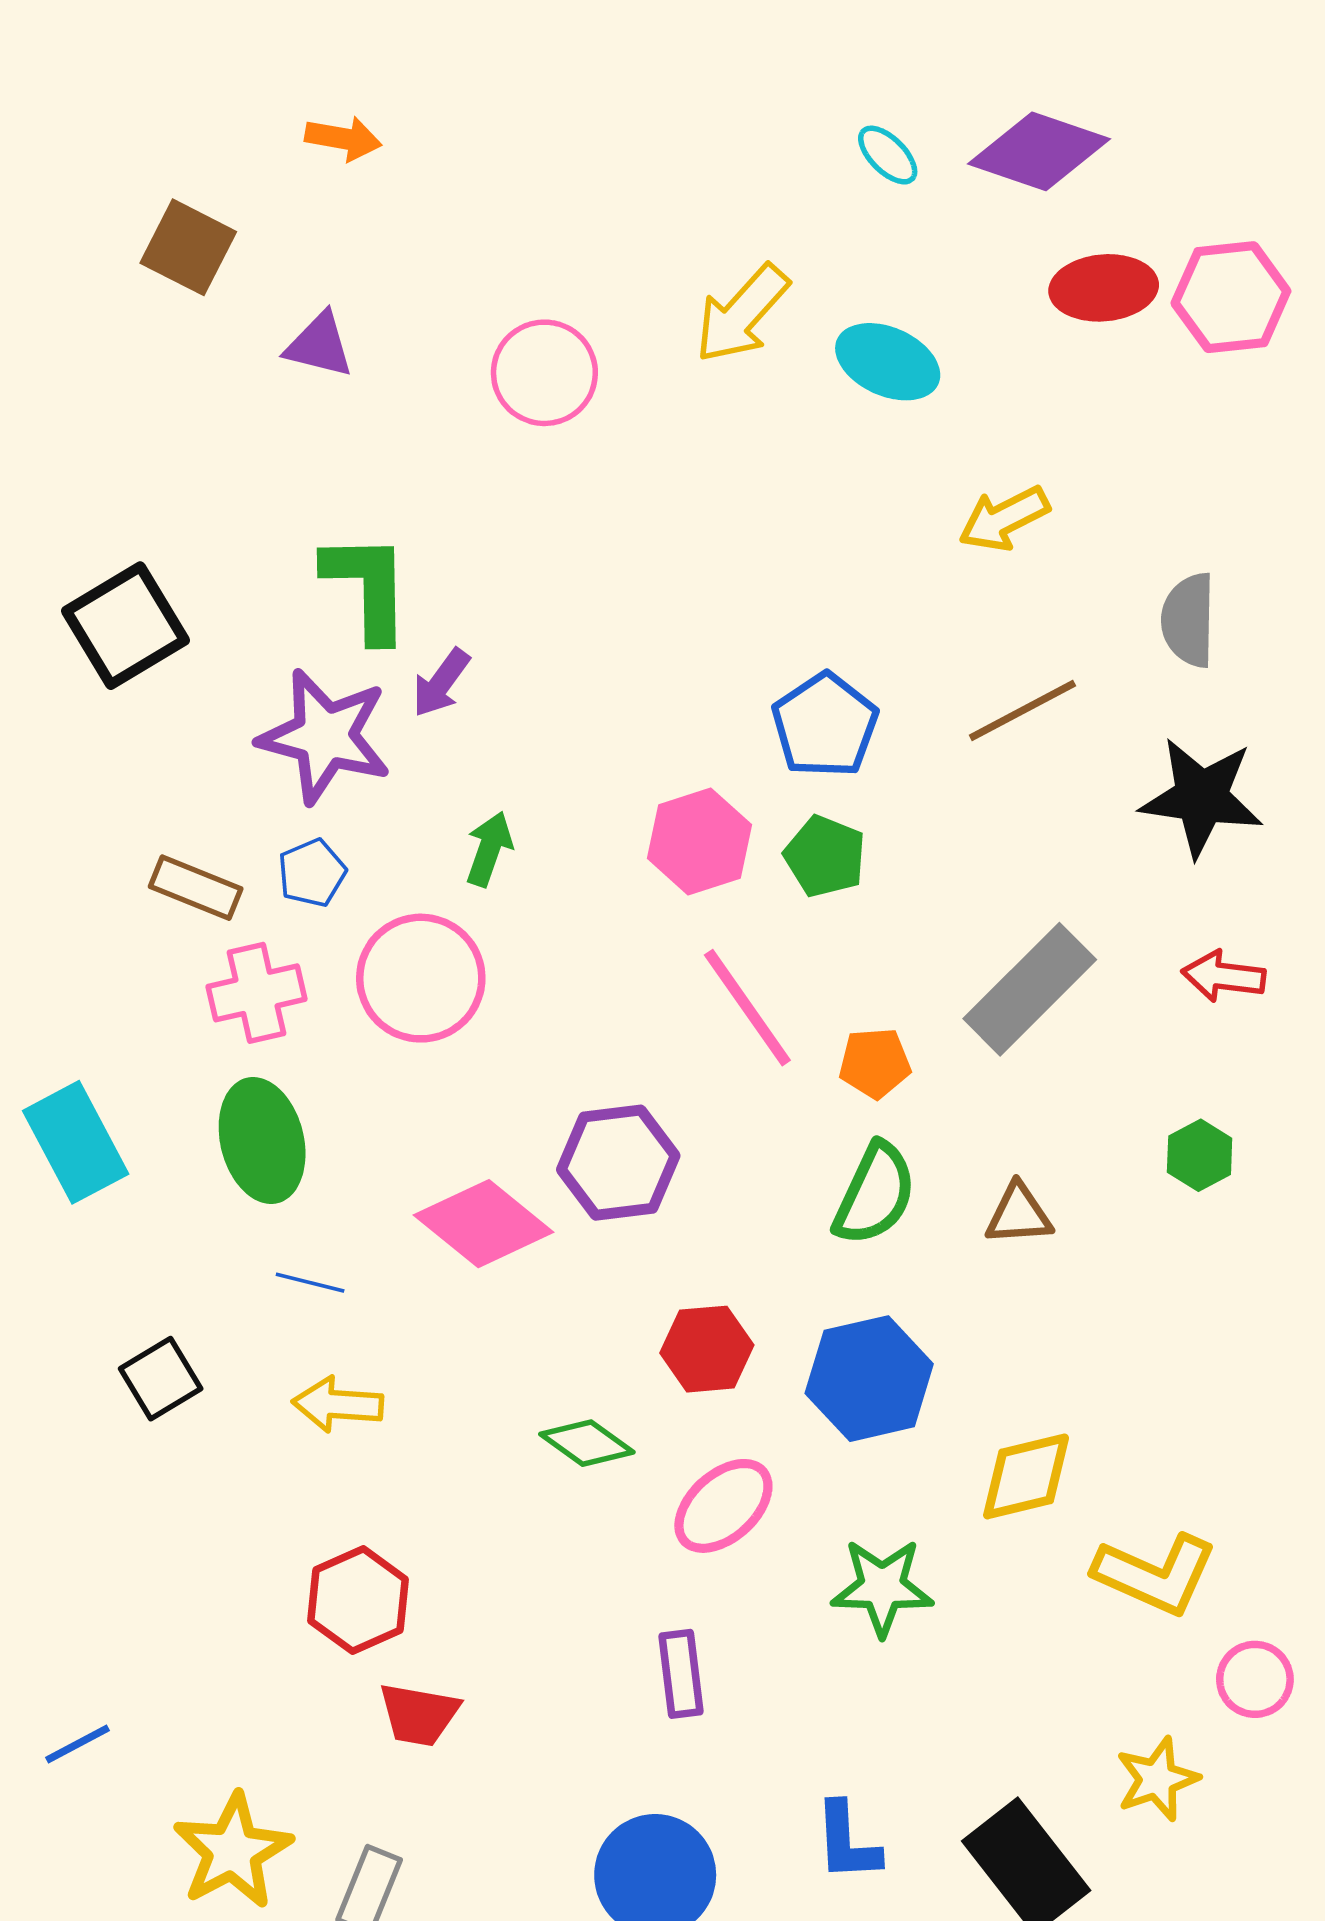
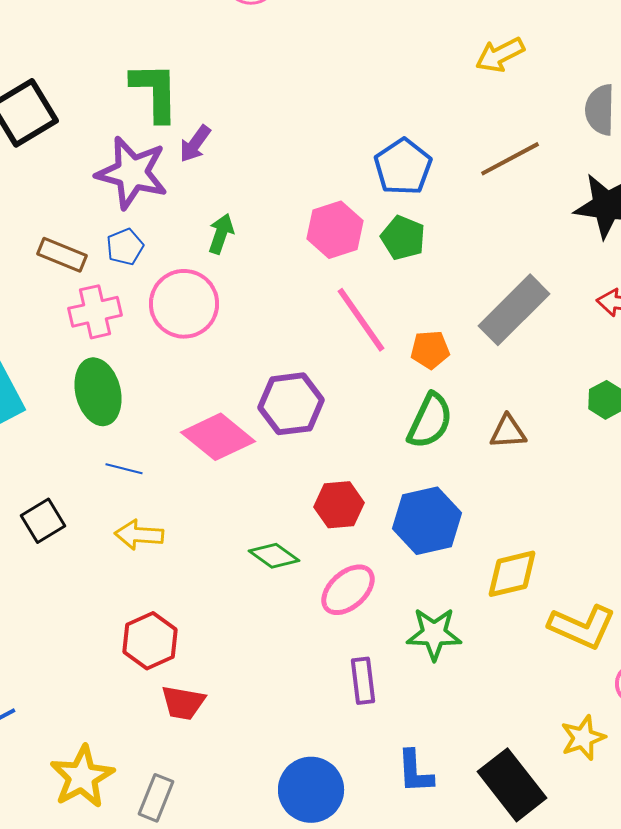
purple rectangle: (681, 1674) -> (363, 681), moved

